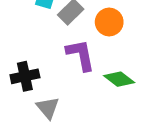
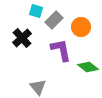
black cross: (25, 76) -> (22, 38), moved, turned -30

